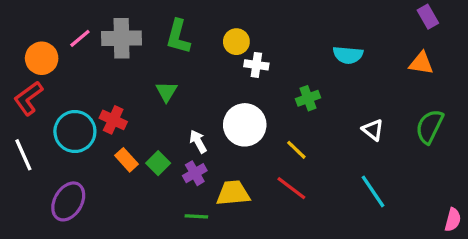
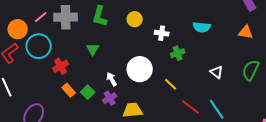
white cross: (256, 65) -> (162, 33), moved
red cross: (113, 120) -> (61, 66), turned 35
cyan circle: (75, 132) -> (39, 46), moved
red line: (291, 188) -> (191, 107), moved

